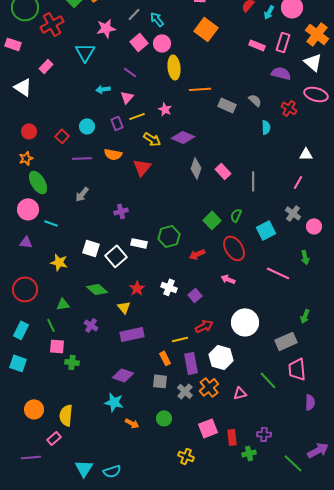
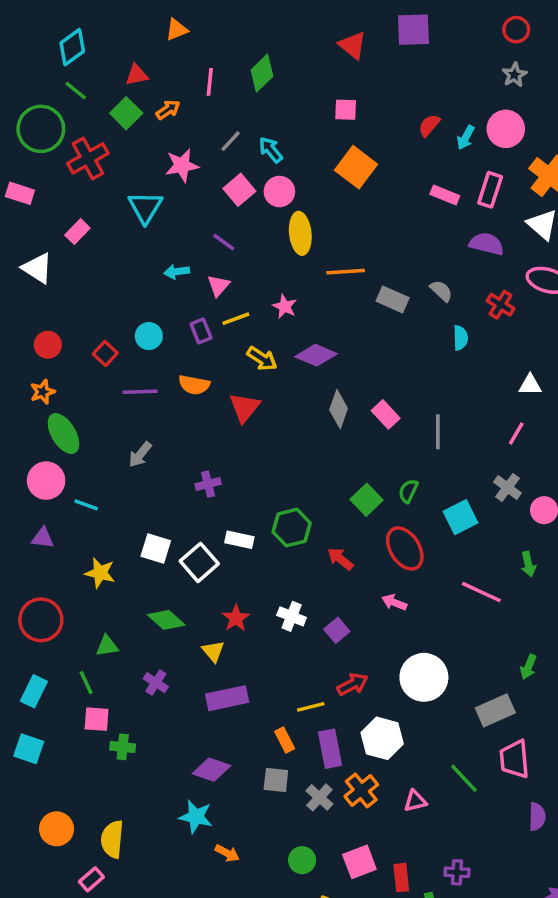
red arrow: (197, 254) -> (340, 559), turned 63
green circle: (164, 418) -> (302, 860), moved

